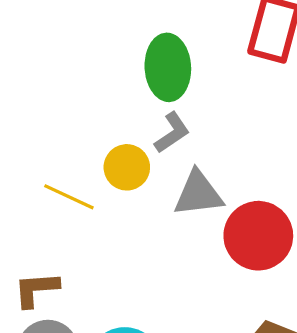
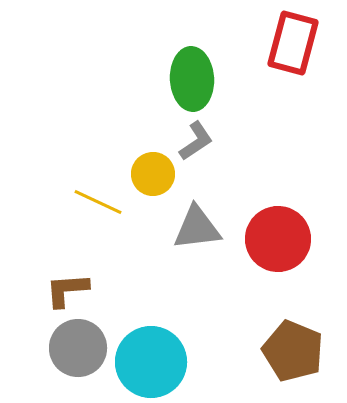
gray triangle: (198, 194) -> (197, 228), moved

